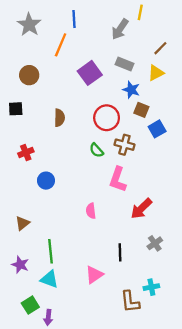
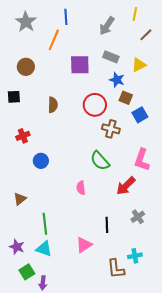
yellow line: (140, 12) -> (135, 14), moved
brown line: (160, 48) -> (146, 35), moved
purple square: (90, 73) -> (80, 65), turned 35
green semicircle: (96, 150) -> (100, 161), moved, size x1.5
pink L-shape: (118, 179) -> (142, 160), moved
purple star: (20, 265) -> (17, 247), moved

